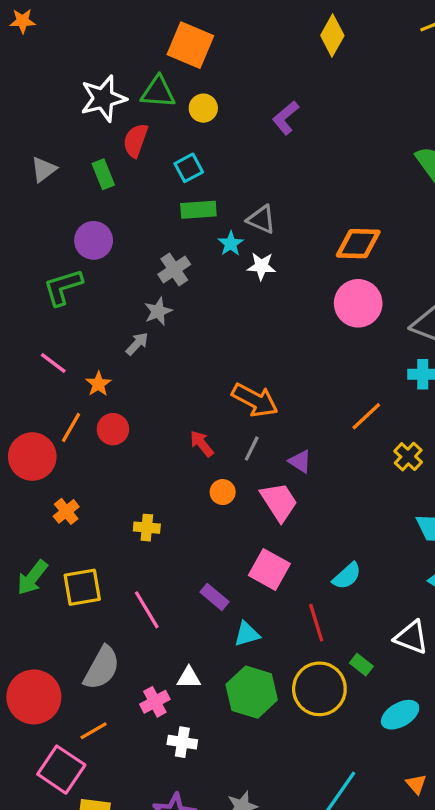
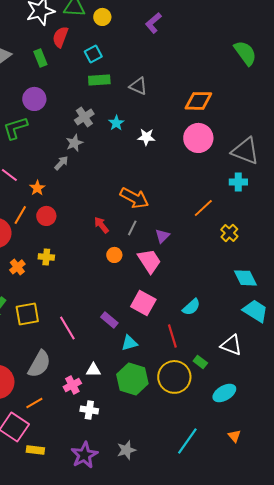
cyan star: (231, 244) -> (116, 123), moved
white star: (261, 266) -> (146, 137), moved
purple triangle: (300, 461) -> (162, 236), turned 42
yellow cross: (147, 528) -> (46, 257), moved

